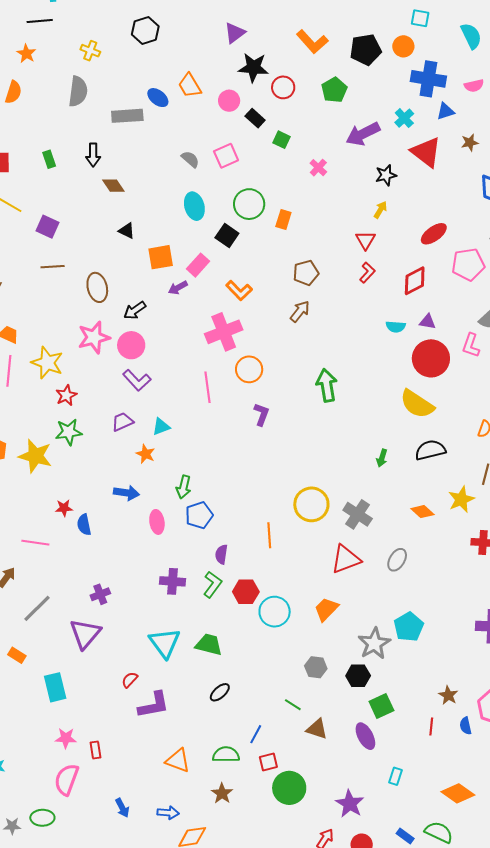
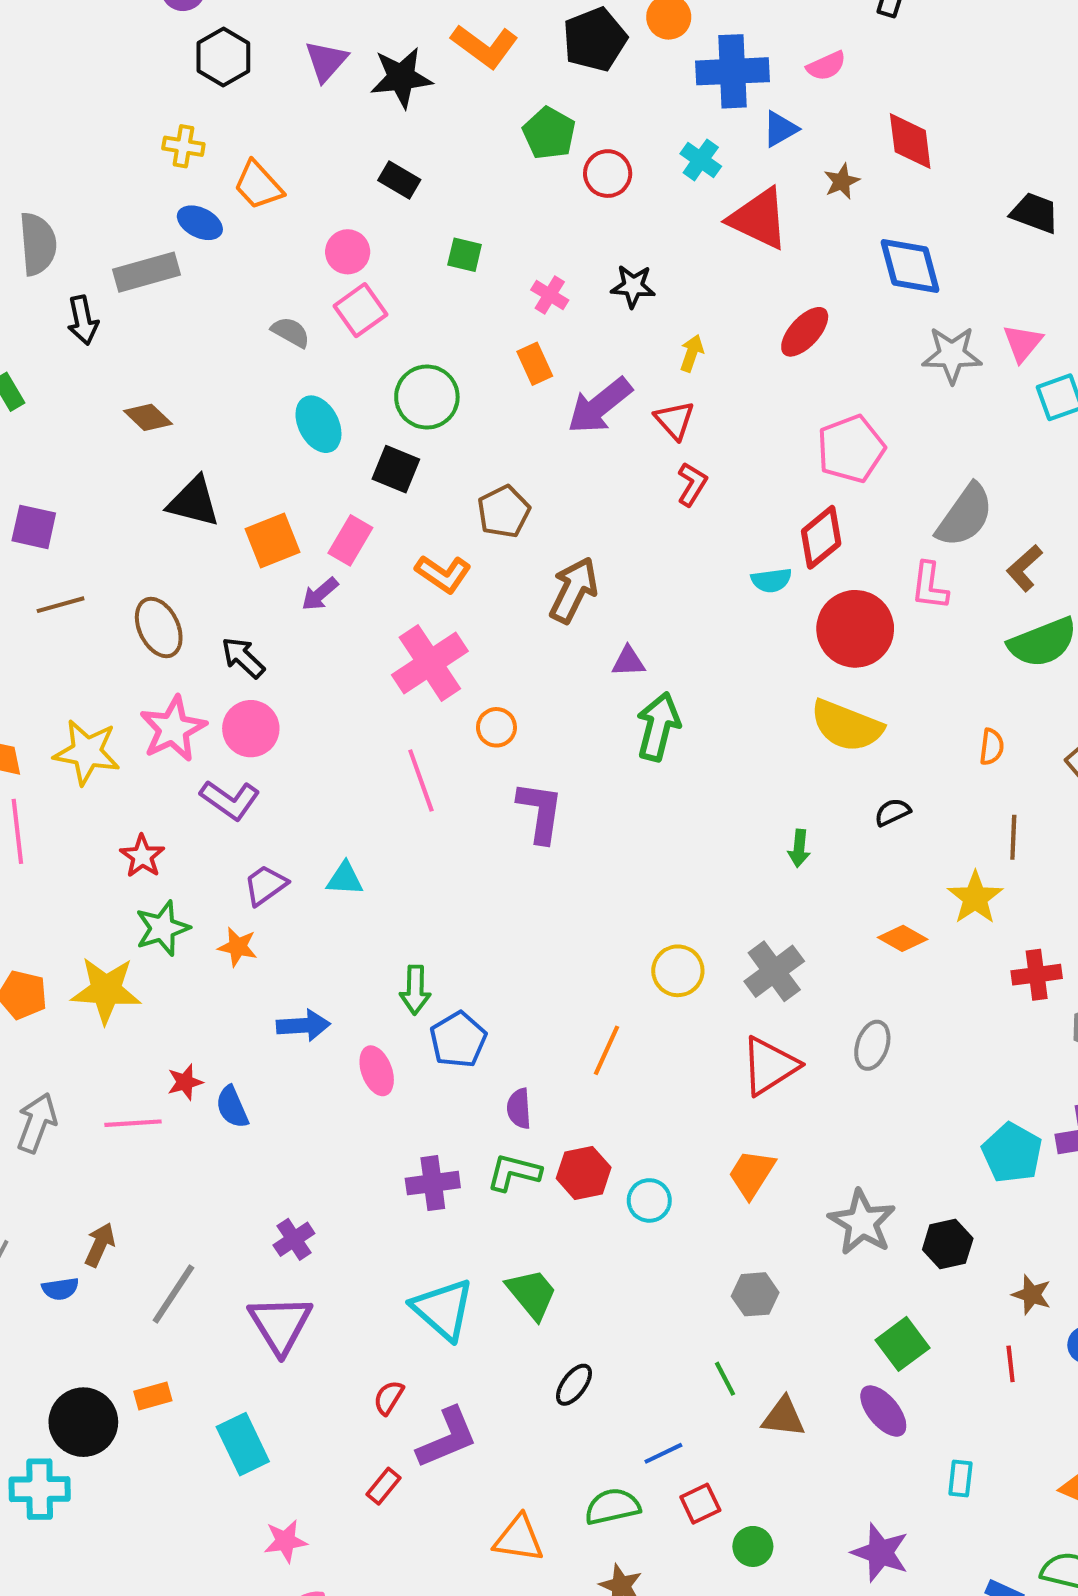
black hexagon: (145, 30) -> (223, 57), moved
yellow cross: (90, 51) -> (183, 146), moved
black star: (253, 67) -> (401, 78), moved
red circle: (283, 87) -> (608, 174), moved
pink circle: (229, 101) -> (348, 252), moved
black rectangle: (255, 118) -> (399, 180), moved
purple arrow: (363, 134) -> (600, 406), moved
black arrow: (93, 155) -> (83, 320), moved
black star: (386, 175) -> (633, 286), moved, turned 30
orange rectangle: (283, 220) -> (535, 364), moved, turned -30
black triangle: (127, 231) -> (194, 502), size x1.6
red ellipse: (434, 234) -> (805, 332), moved
pink pentagon: (468, 264) -> (851, 449), moved
brown pentagon: (306, 273) -> (504, 512), moved
red diamond: (415, 281) -> (821, 537), moved
black arrow: (135, 310) -> (243, 658), turned 90
brown arrow: (300, 311) -> (574, 590), size x1.4
purple triangle: (428, 322) -> (628, 661), moved
yellow star: (47, 363) -> (87, 752), moved
orange circle: (249, 369) -> (496, 727), size x0.7
purple L-shape: (137, 380) -> (230, 800), moved
green arrow: (327, 385) -> (658, 727), turned 36
purple L-shape: (261, 414) -> (540, 812), size x1.4
cyan triangle: (161, 427) -> (345, 879), turned 36
black semicircle: (430, 450) -> (892, 812), size x0.6
orange star: (146, 454) -> (238, 947), moved
yellow circle: (311, 504) -> (678, 971), size x0.7
gray cross: (358, 514) -> (774, 971), turned 32
orange line: (269, 535) -> (606, 1050), turned 40
pink line: (35, 543) -> (133, 1123), moved
green L-shape: (212, 584) -> (514, 1172), turned -100
cyan circle: (275, 612) -> (649, 1200), size x0.7
cyan pentagon: (409, 627) -> (1012, 1153), moved
green trapezoid: (209, 644) -> (532, 1294), turned 48
orange rectangle: (17, 655) -> (153, 1396), turned -36
black hexagon: (358, 676) -> (948, 1244), moved
green line: (293, 705) -> (725, 1379), turned 42
blue line: (256, 734) -> (663, 1453), turned 48
red rectangle: (95, 750) -> (383, 1486), moved, turned 60
green circle: (289, 788) -> (753, 1546), size x0.6

